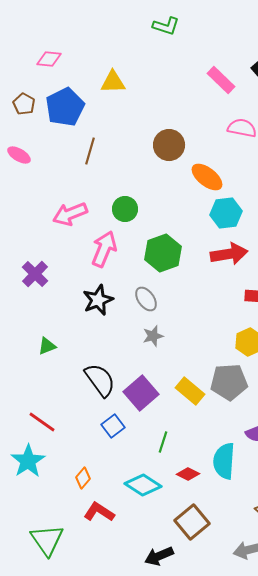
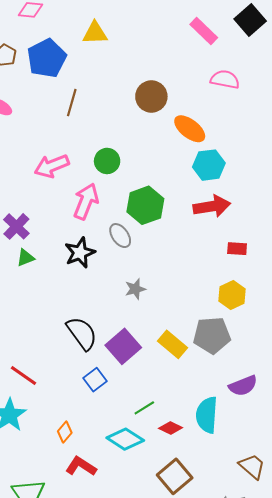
gray ellipse: (146, 299) -> (120, 236), moved
green triangle: (47, 346) -> (25, 258), moved
green line: (163, 442) -> (144, 408), moved, turned 40

